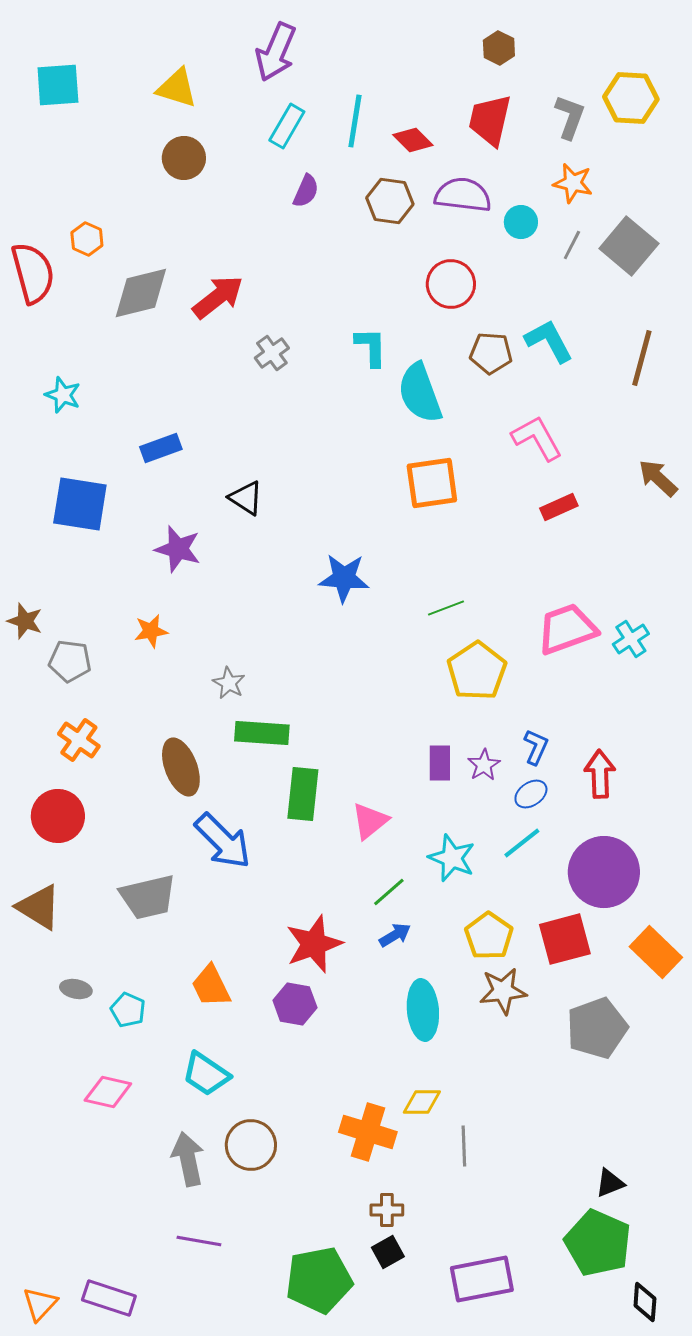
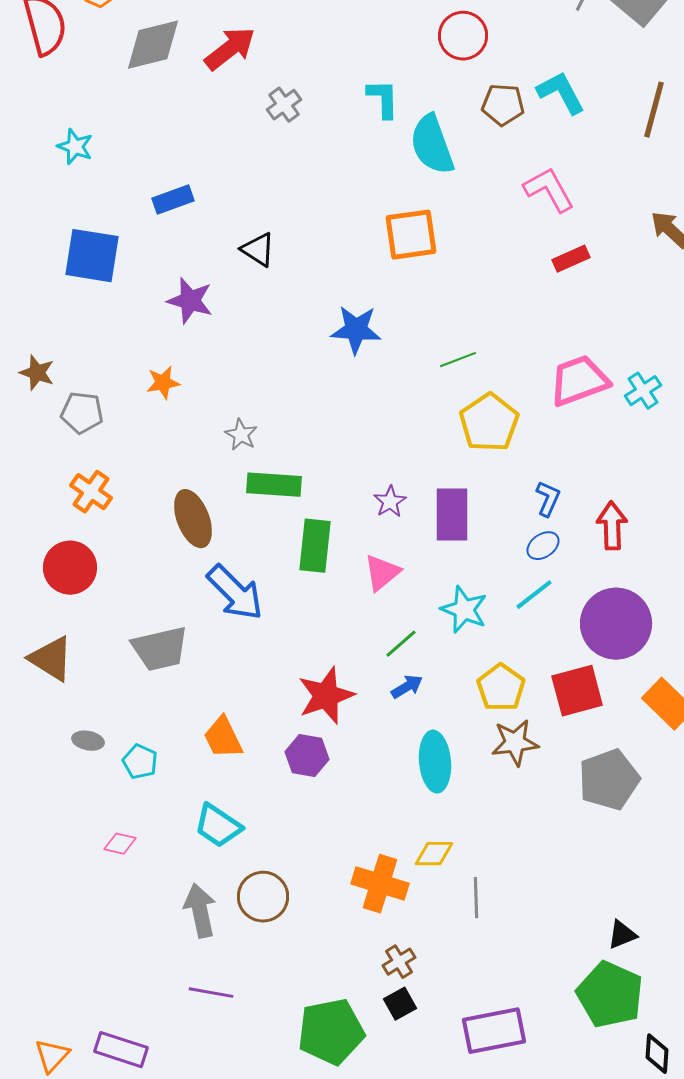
orange square: (432, 483) -> (411, 235), moved
purple rectangle: (440, 763) -> (452, 515), size x1.5
purple star: (484, 765) -> (390, 502), moved
pink diamond: (108, 1092) -> (120, 844), size x0.7
brown cross: (387, 1210) -> (399, 962), turned -32

